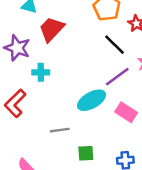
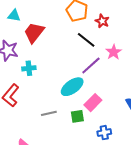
pink rectangle: (126, 112) -> (93, 103), moved, turned -72
green square: (86, 153) -> (77, 116), moved

